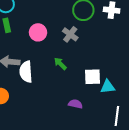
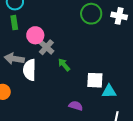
pink circle: (38, 32) -> (35, 35), moved
gray cross: (70, 34) -> (46, 47), moved

